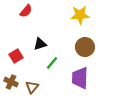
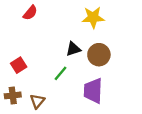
black triangle: (40, 44) -> (73, 49), moved
brown cross: (11, 82) -> (13, 95), turned -32

